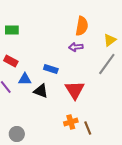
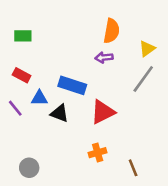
blue rectangle: (51, 69) -> (72, 85), size x1.5
red triangle: (75, 90) -> (103, 112), turned 35
brown line: (88, 128) -> (133, 168), moved

